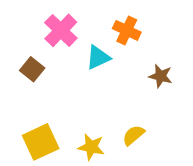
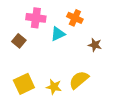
pink cross: (61, 30) -> (36, 18), turned -36
yellow semicircle: (134, 135) -> (79, 80), size x1.5

